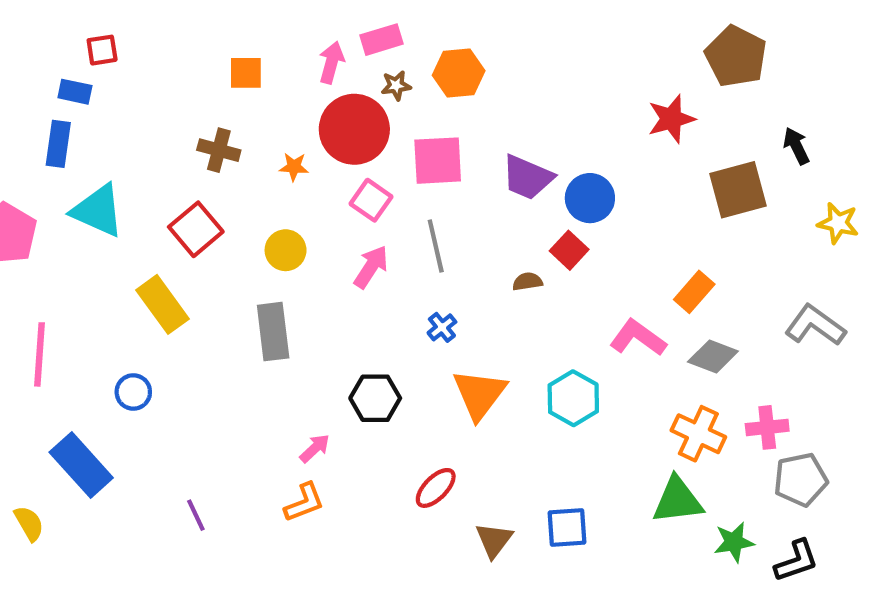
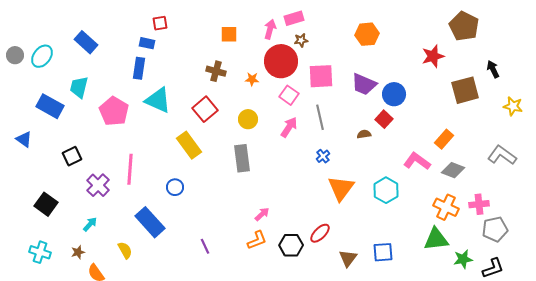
orange hexagon: (459, 73) -> (367, 34), moved
black hexagon: (375, 398) -> (291, 245), moved

